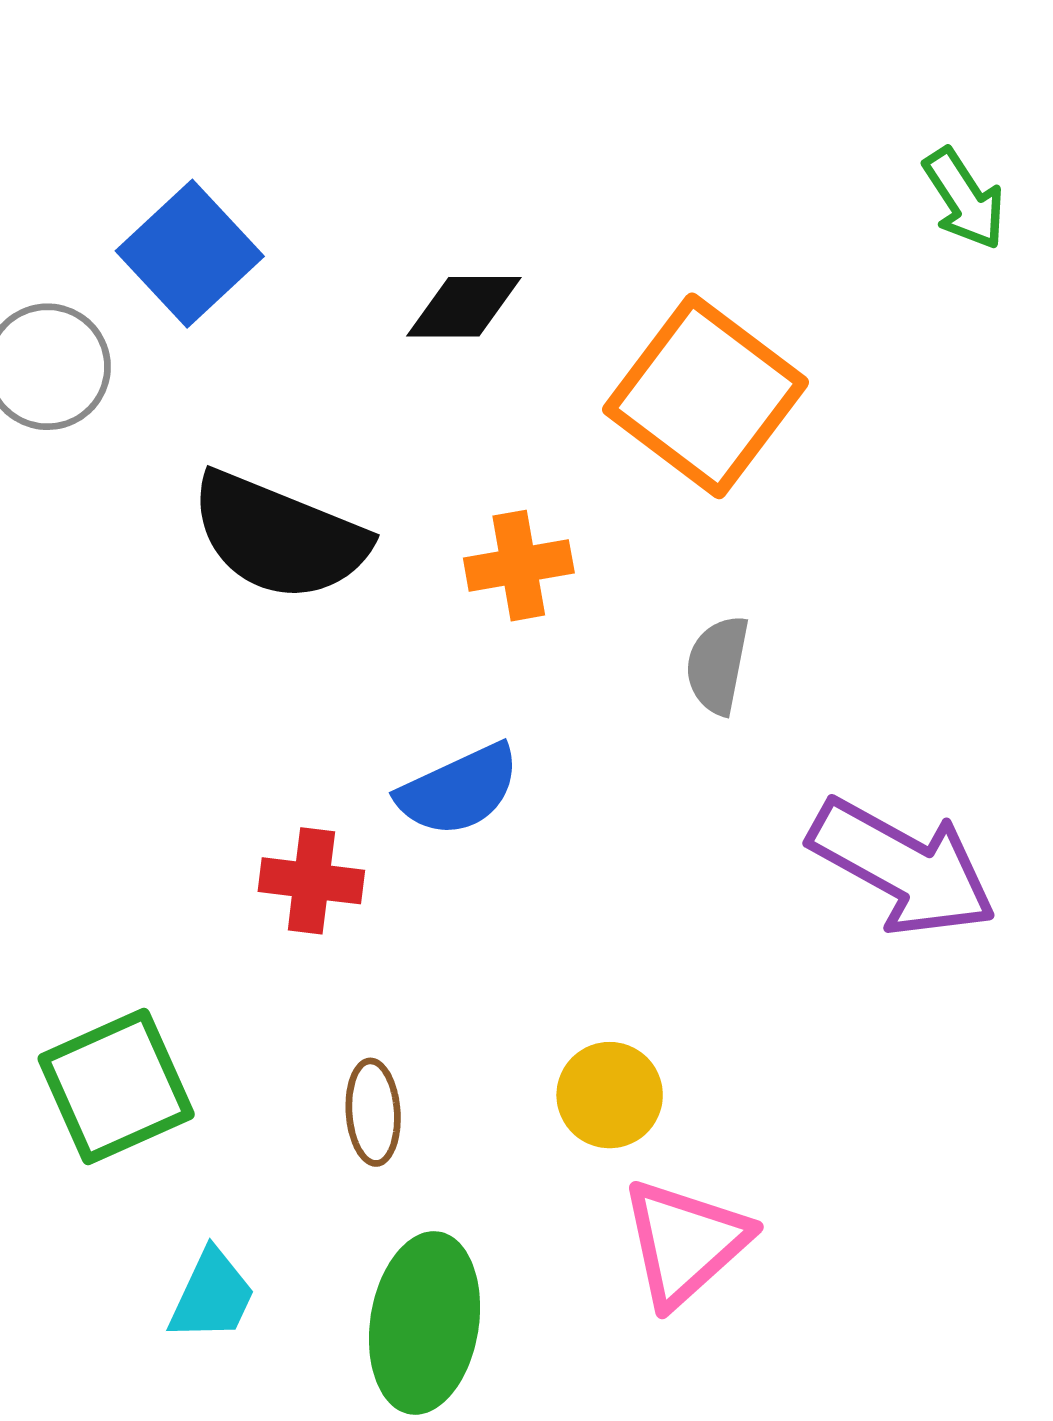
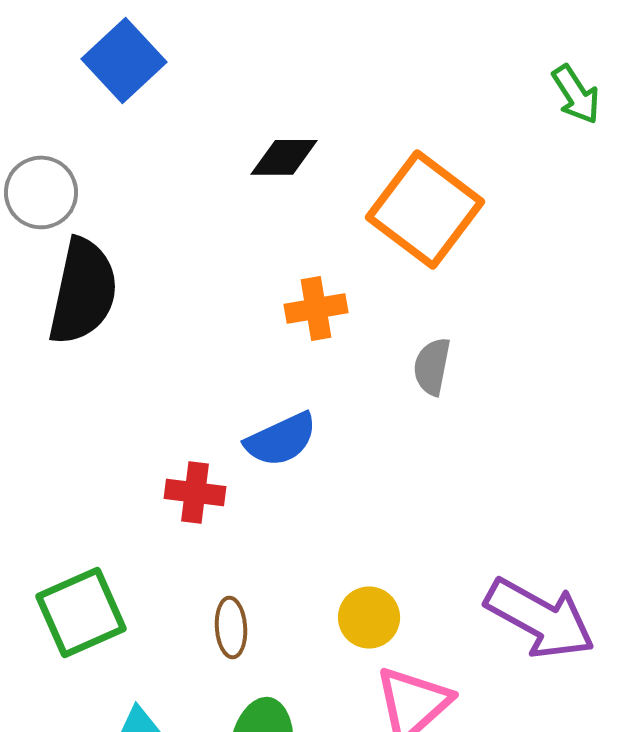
blue square: (190, 254) -> (124, 60), moved
black semicircle: (279, 536) -> (83, 291), moved, turned -100
purple arrow: (903, 867) -> (540, 618), moved

